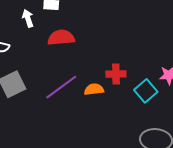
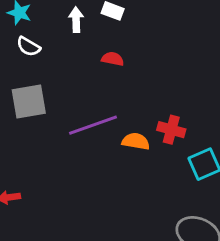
red semicircle: (61, 38) -> (113, 59), size x0.6

